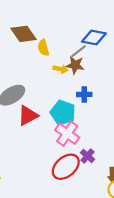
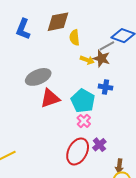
brown diamond: (23, 34) -> (58, 22), turned -75
pink cross: (67, 134) -> (84, 121), size x0.6
red ellipse: (66, 167) -> (78, 151), turned -32

